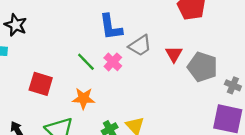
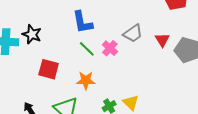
black star: (16, 25) -> (32, 34), moved
blue L-shape: (111, 27) -> (83, 22), moved

